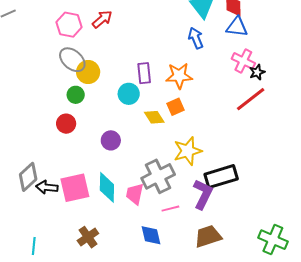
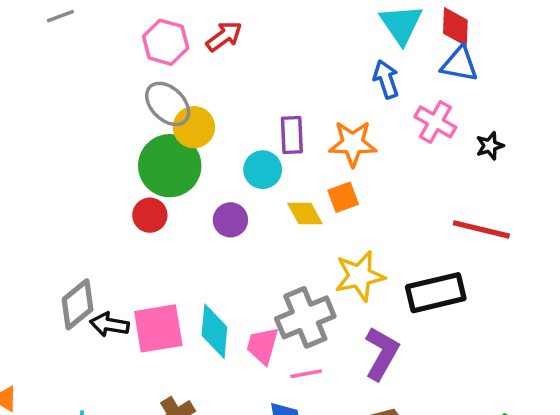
pink cross: (243, 61) -> (435, 122), moved
green circle: (76, 95) -> (170, 166), size x2.0
red line: (251, 99) -> (481, 229), moved, turned 48
purple circle: (111, 140) -> (230, 220), moved
black rectangle: (221, 177) -> (436, 293), moved
pink line: (170, 209) -> (306, 374), moved

